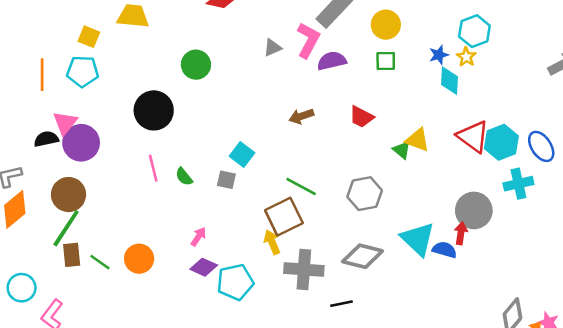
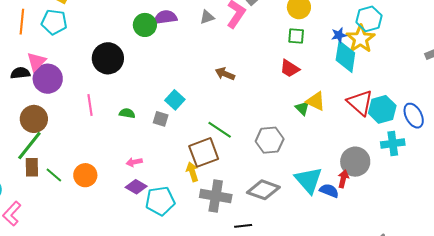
yellow star: (466, 57) -> (361, 39), size x1.8
purple semicircle: (332, 61) -> (165, 17), moved
cyan diamond: (449, 81) -> (345, 57), size x1.4
brown arrow: (301, 116) -> (225, 74), turned 36
red trapezoid: (361, 117) -> (290, 68), moved
pink line: (153, 168) -> (90, 105), moved
green semicircle: (184, 177) -> (127, 113), turned 133
pink arrow: (198, 237) -> (134, 162), turned -140

